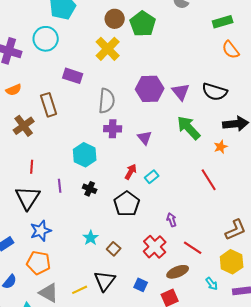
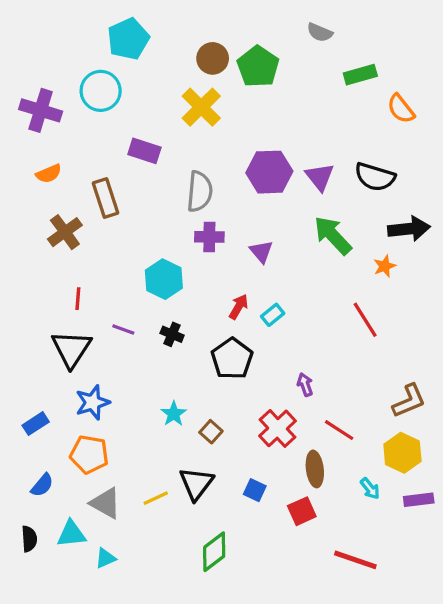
green rectangle: (223, 22) -> (360, 75), moved
purple line: (60, 186) -> (123, 329), turned -64
brown ellipse: (178, 272) -> (315, 469), turned -75

